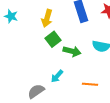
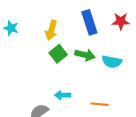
green arrow: (72, 51) -> (85, 55), moved
cyan arrow: (57, 76) -> (63, 95), turned 48

